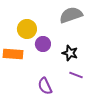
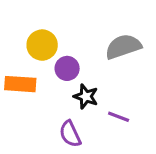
gray semicircle: (71, 15) -> (123, 47), moved
black star: (70, 53) -> (86, 96), moved

